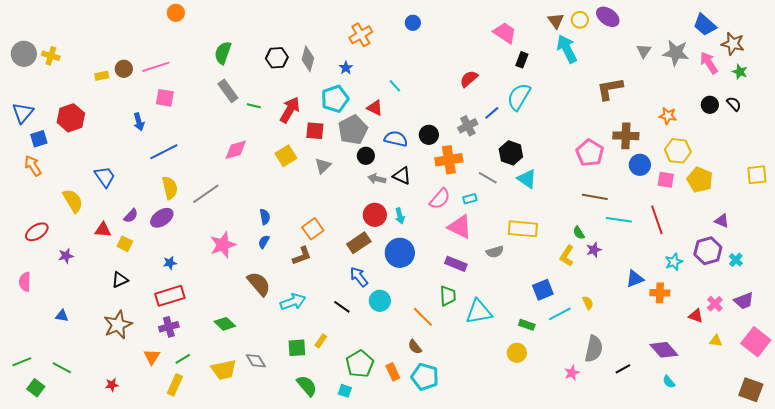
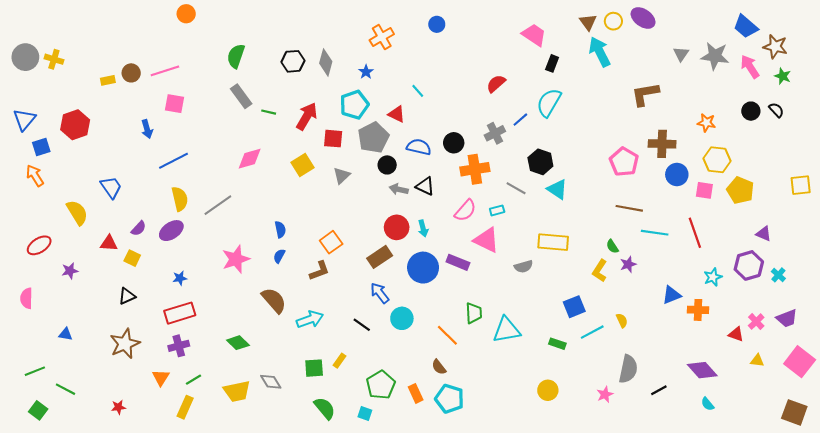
purple rectangle: (456, 264) -> (458, 262), moved
yellow circle: (517, 353) -> (548, 390), moved
green line: (22, 362) -> (35, 371), moved

